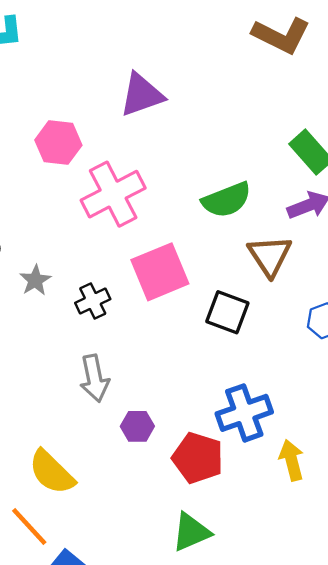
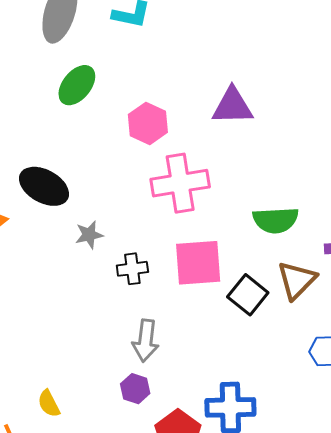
black square: (227, 312) -> (248, 295), moved
gray arrow: (94, 378) -> (146, 341), moved
yellow semicircle: (52, 472) -> (49, 404), size x0.6

